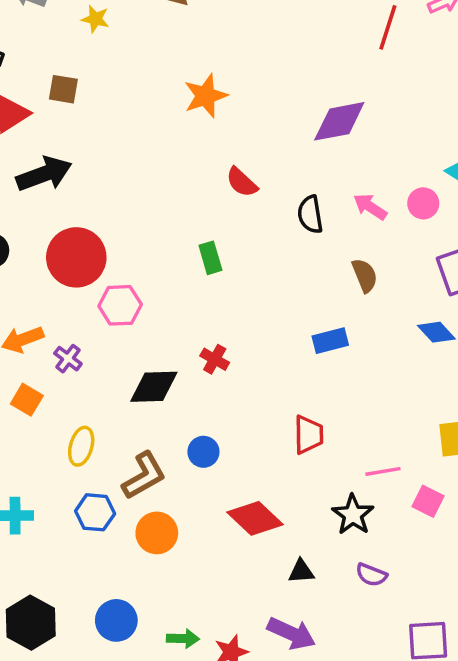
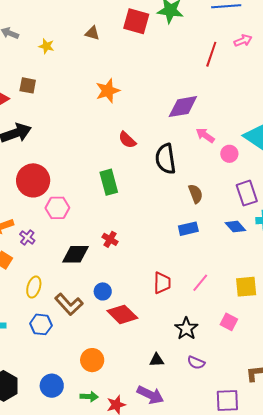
pink arrow: (370, 207) -> (205, 135), moved
black semicircle: (310, 214) -> (166, 159), size x1.4
green rectangle: (210, 258) -> (109, 182), size x1.4
blue rectangle: (330, 341) -> (188, 229), moved
pink line: (383, 471) -> (200, 283), moved, turned -42
brown L-shape: (144, 476) -> (69, 304), turned 76
red diamond: (255, 518) -> (122, 314), moved
orange circle: (157, 533) -> (92, 360), moved

